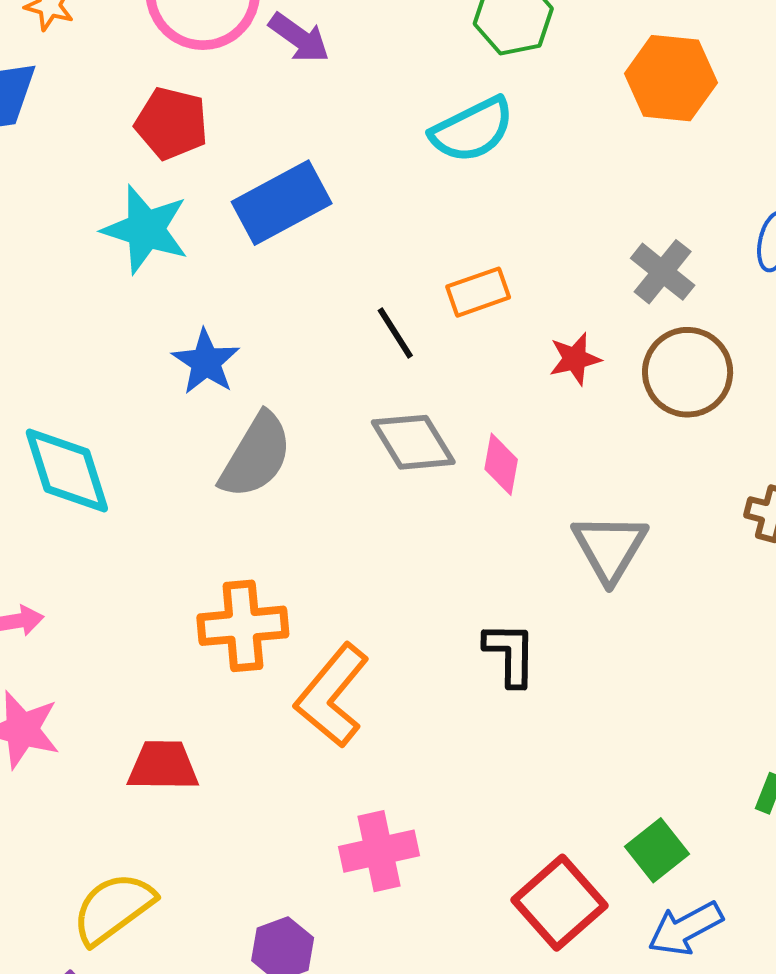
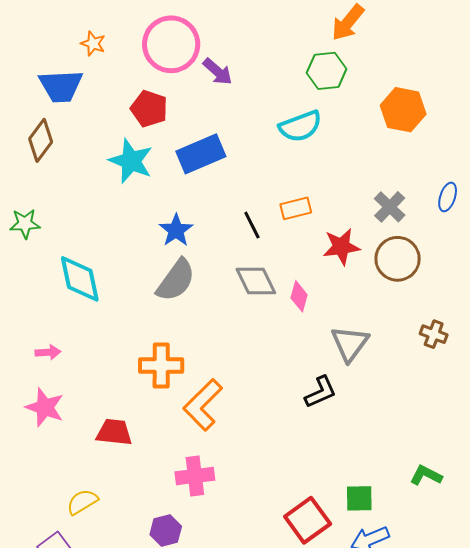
red star: (575, 359) -> (341, 247), size x1.4
blue star: (206, 362) -> (176, 230), moved
black L-shape: (510, 654) -> (321, 392), moved, turned 60
green square: (657, 850) -> (359, 498), turned 32
pink cross: (379, 851) -> (195, 476), moved
yellow semicircle: (113, 908) -> (82, 502), size x0.7

